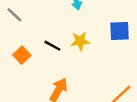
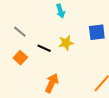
gray line: (14, 15) -> (20, 32), moved

